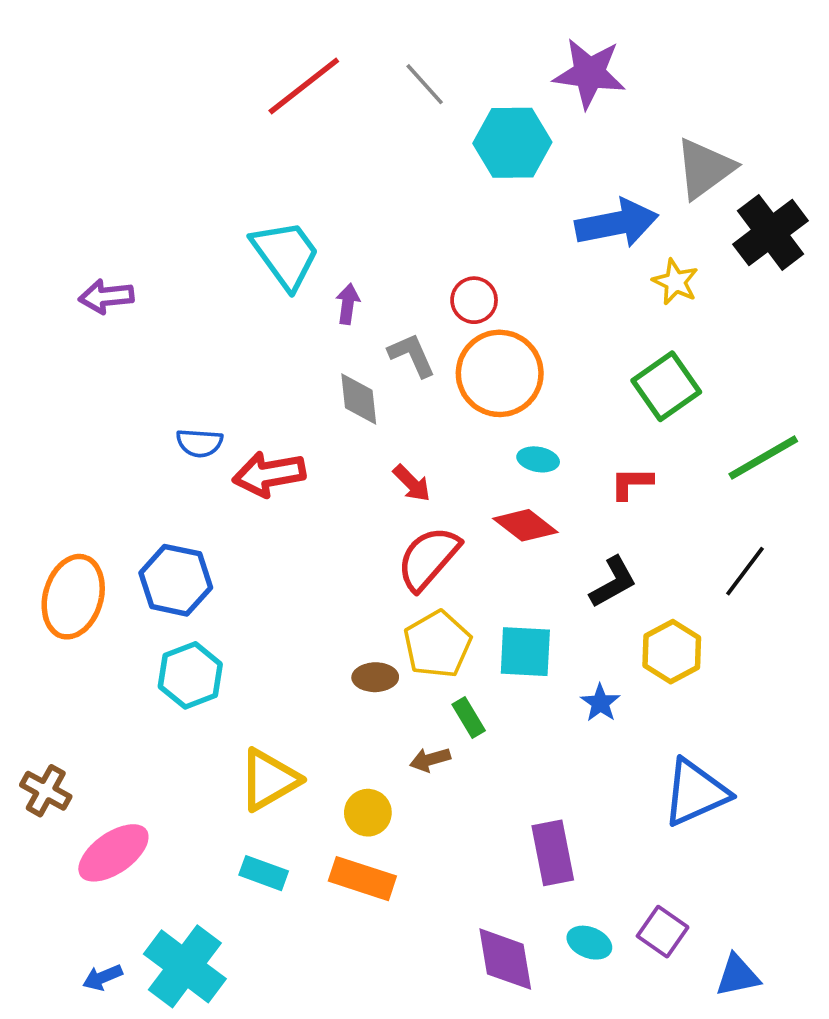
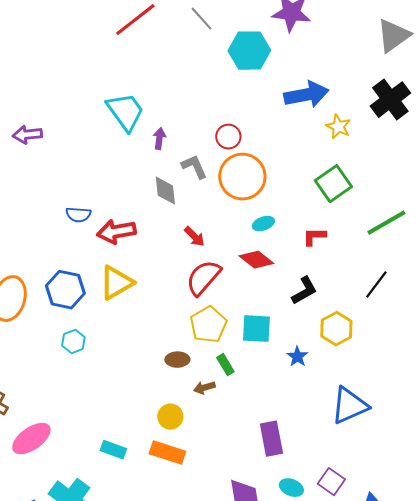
gray triangle: (705, 168) -> (393, 36), moved
cyan ellipse: (538, 459) -> (263, 224), turned -30
cyan hexagon: (190, 675) -> (73, 342), size x0.7
brown ellipse: (375, 677) -> (177, 360), moved
yellow triangle: (269, 780) -> (116, 283), moved

